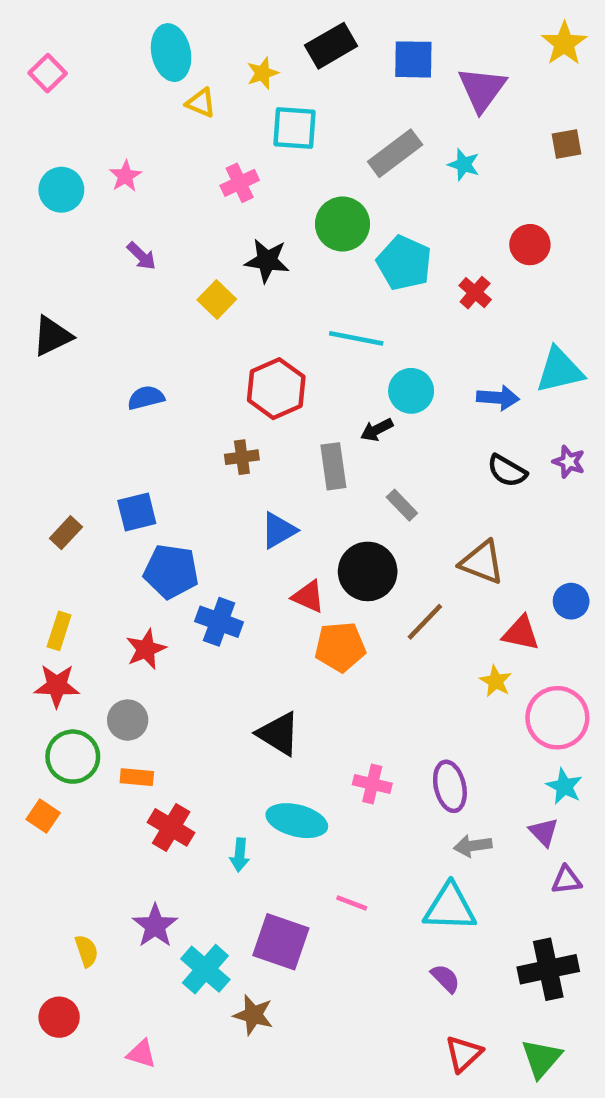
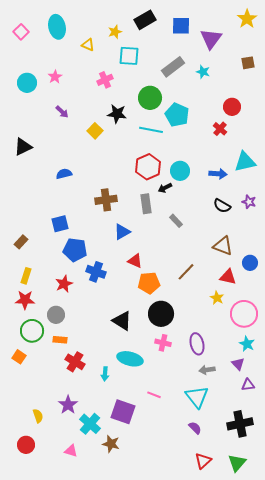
cyan ellipse: (171, 53) -> (57, 27), moved
red cross: (475, 293) -> (220, 129), moved
cyan line: (356, 338) -> (151, 130), moved
red hexagon: (276, 389) -> (148, 167), moved
brown cross: (242, 457) -> (106, 200), size x1.5
brown rectangle: (66, 533) -> (21, 242), moved
brown triangle: (482, 562) -> (223, 246), moved
black circle: (368, 571) -> (161, 314), moved
cyan triangle: (450, 907) -> (197, 397), turned 50
pink triangle: (141, 1054) -> (71, 451), moved

